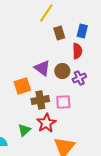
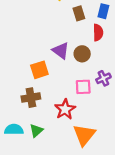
purple cross: (79, 78) -> (103, 78), moved
brown cross: (40, 100) -> (31, 98), moved
green triangle: (24, 130) -> (36, 131), moved

